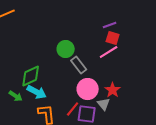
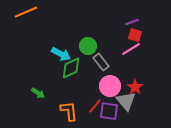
green diamond: (31, 76) -> (71, 68), moved
cyan arrow: (37, 92) -> (61, 54), moved
gray triangle: (104, 104) -> (126, 101), size x1.5

